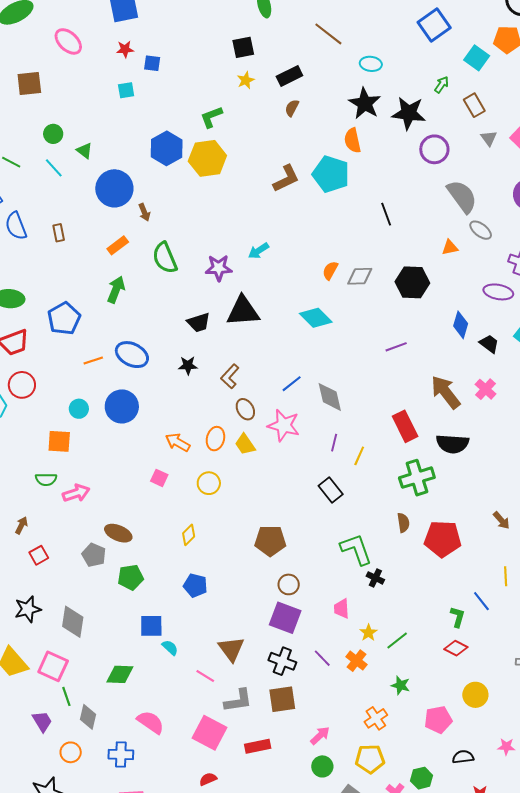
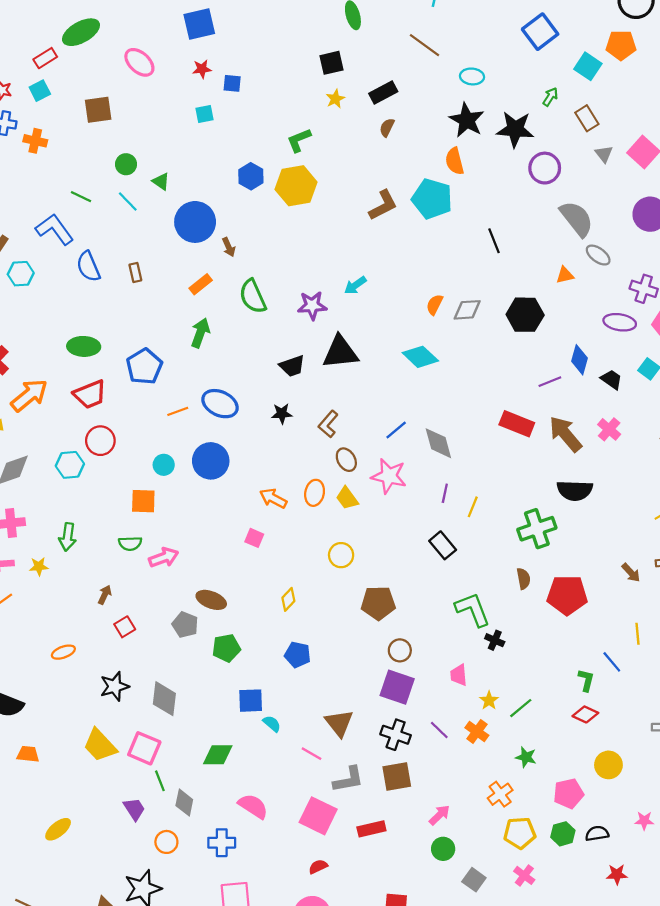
blue hexagon: (167, 148) -> (251, 176), size x0.7
purple line: (396, 347) -> (550, 382), moved
red rectangle: (405, 426) -> (517, 424), moved, turned -40
yellow circle: (209, 483) -> (341, 555), moved
yellow pentagon: (370, 759) -> (520, 833), moved
green hexagon: (422, 778) -> (563, 834), moved

